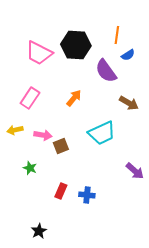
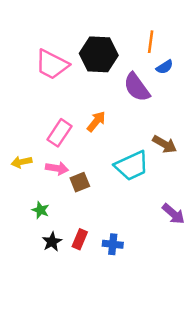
pink rectangle: (30, 98) -> (60, 133), moved
brown arrow: (129, 103) -> (165, 144), moved
black star: (39, 231) -> (52, 242), moved

